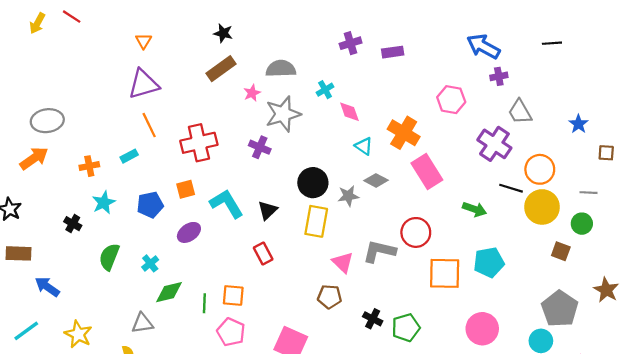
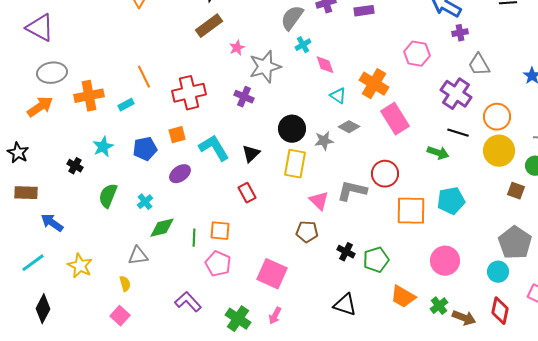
gray semicircle: (281, 69) -> (292, 18), moved, turned -52
purple triangle: (144, 84) -> (40, 28), moved, turned 44
orange cross: (89, 166) -> (89, 96), moved, size x1.6
black line: (511, 188) -> (458, 133), moved

